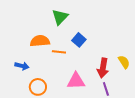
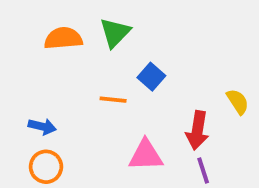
orange semicircle: (40, 41) -> (63, 38), moved
yellow semicircle: (124, 62) -> (238, 102), moved
orange circle: (38, 87) -> (46, 167), moved

